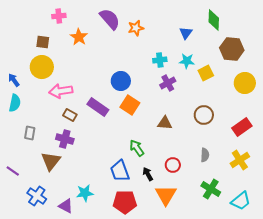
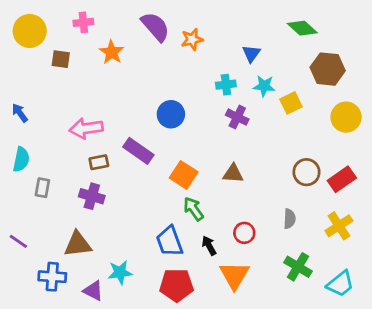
green diamond: (214, 20) -> (302, 28), turned -50
blue triangle: (186, 33) -> (251, 54), moved
yellow circle: (42, 67) -> (30, 31), moved
purple cross: (168, 83) -> (237, 117), turned -35
cyan semicircle: (15, 103) -> (21, 159), moved
orange square: (130, 105) -> (184, 175), moved
brown rectangle: (70, 115) -> (99, 162), turned -40
brown circle: (204, 115) -> (306, 172), moved
brown triangle: (51, 161) -> (78, 244), moved, turned 45
blue cross: (37, 196) -> (52, 277), turned -30

